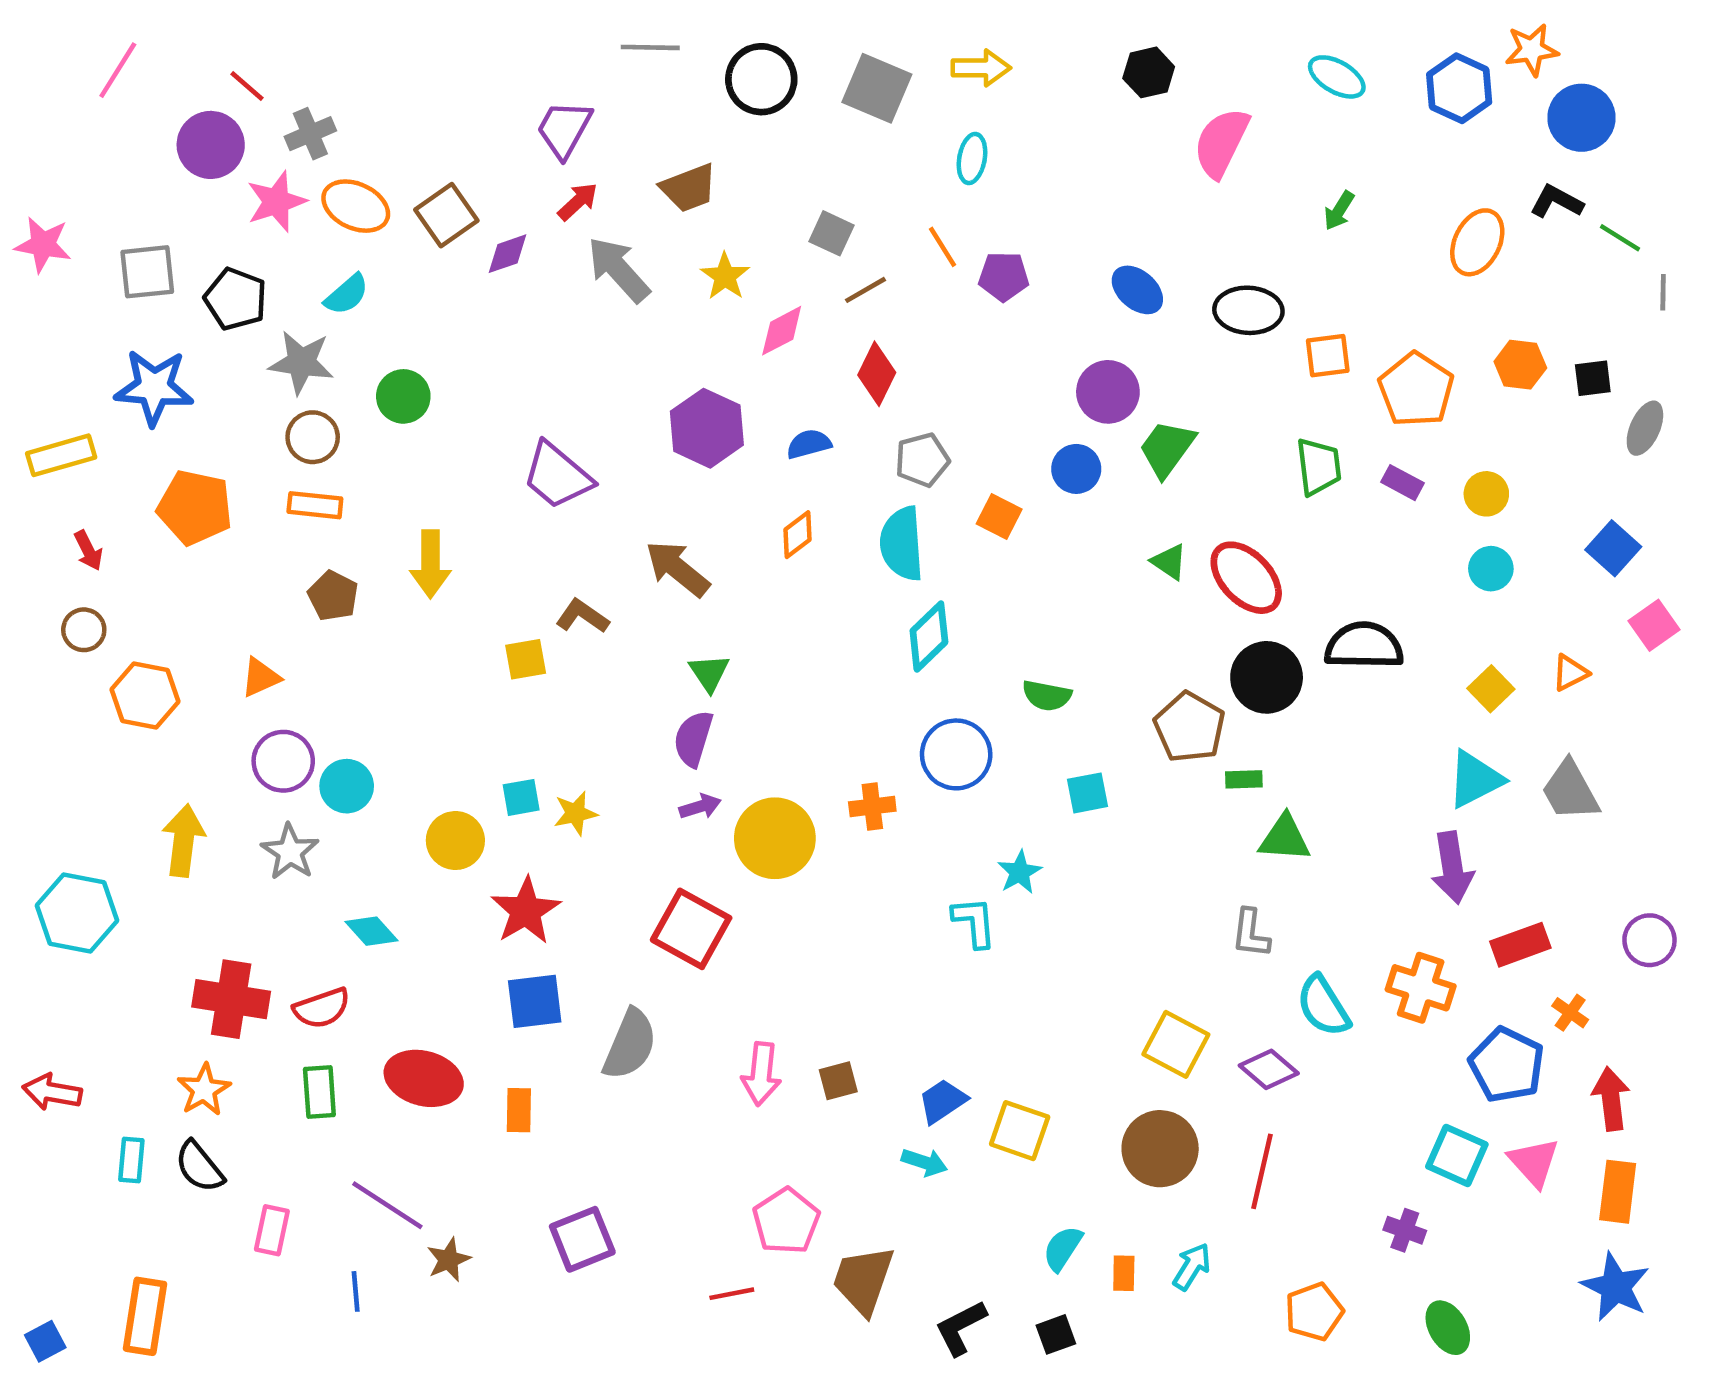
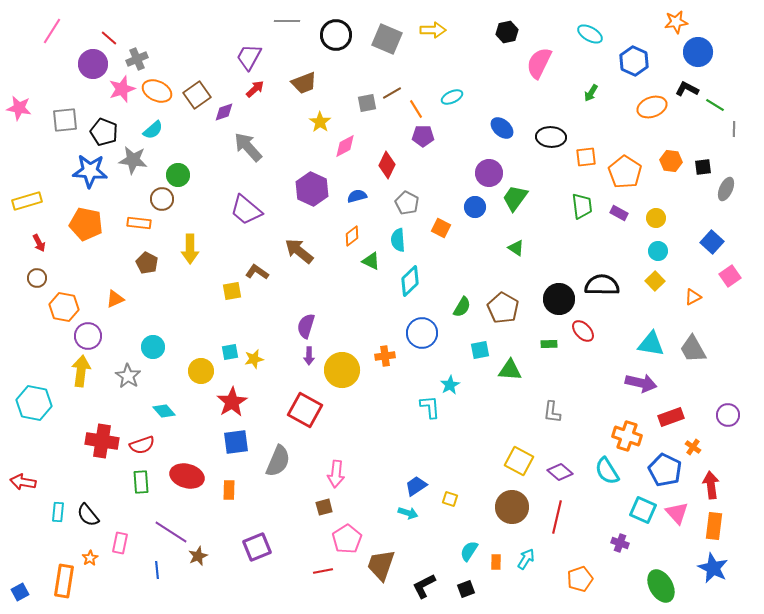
blue hexagon: (1459, 88) -> (634, 61), moved
cyan ellipse: (972, 159) -> (452, 97), moved, turned 55
gray square: (832, 233) -> (367, 103), turned -36
orange ellipse: (1477, 242) -> (652, 107), turned 44
gray arrow: (619, 270) -> (248, 147), moved
purple pentagon: (1004, 276) -> (423, 136), moved
brown line: (866, 290) -> (392, 93), moved
blue star: (154, 387) -> (90, 171), moved
brown circle: (313, 437) -> (162, 199), moved
gray pentagon: (922, 460) -> (407, 203), turned -30
cyan semicircle: (902, 544) -> (398, 240), size x0.7
red ellipse: (1246, 578) -> (583, 331), moved, size x0.7
green triangle: (709, 673) -> (371, 261), moved, turned -30
yellow square: (1491, 689) -> (655, 281), moved
green semicircle: (1047, 696) -> (462, 307), turned -70
brown pentagon: (1190, 727) -> (503, 308), moved
purple circle: (283, 761) -> (88, 336), moved
cyan triangle: (1475, 779) -> (651, 344), turned 36
purple arrow: (700, 807) -> (309, 356), turned 108
green triangle: (1285, 838) -> (510, 370), moved
purple arrow: (1452, 868) -> (641, 383), turned -68
cyan semicircle: (1323, 1006) -> (607, 471), moved
brown square: (838, 1081) -> (324, 507), moved
orange star: (204, 1090) -> (90, 558), moved, size x0.7
yellow square: (1020, 1131) -> (450, 499), size x0.6
green ellipse: (1448, 1328) -> (661, 586), moved, size x1.4

